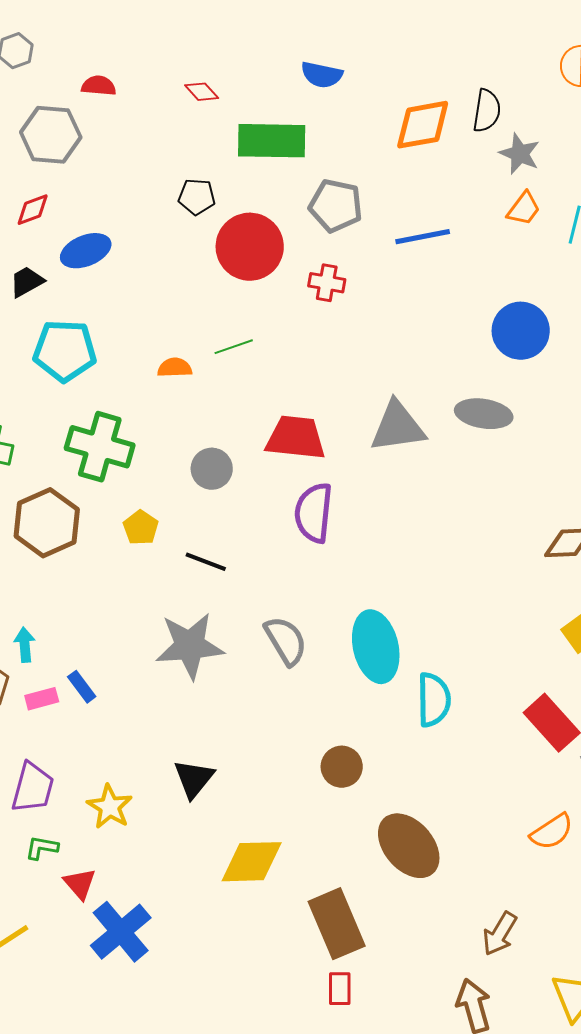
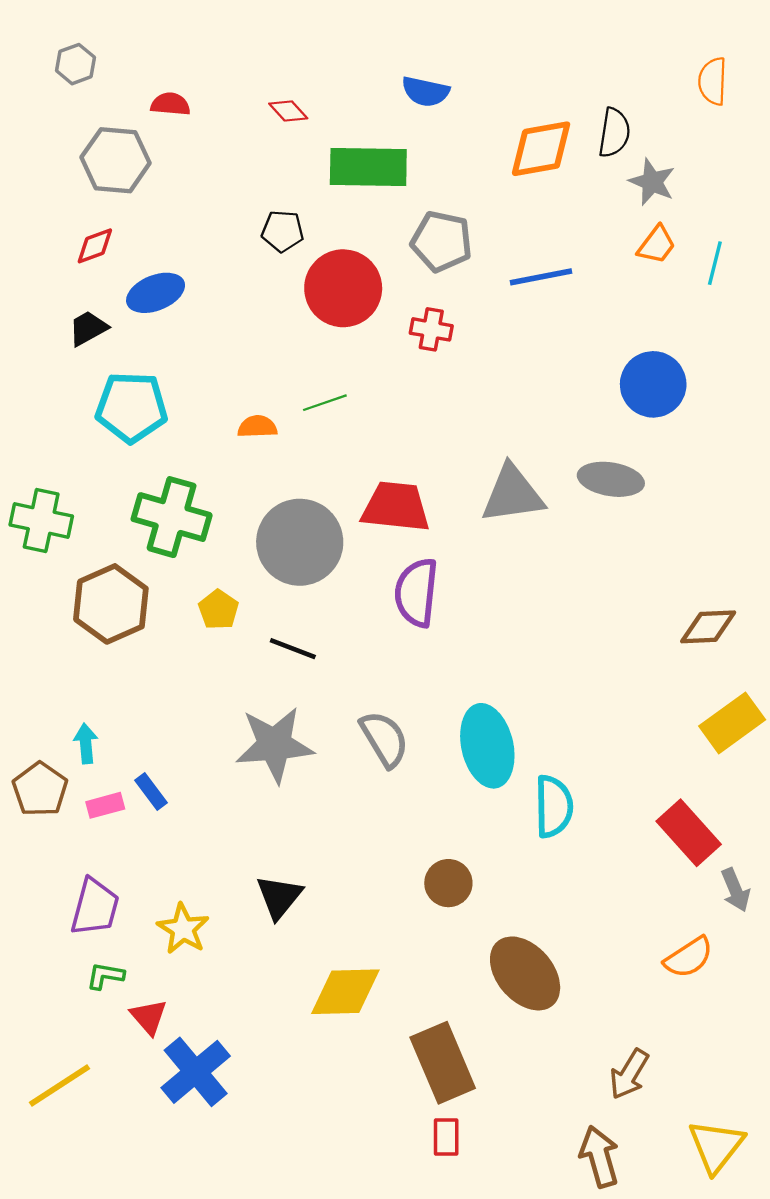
gray circle: (212, 469) -> (300, 542), size x1.8

